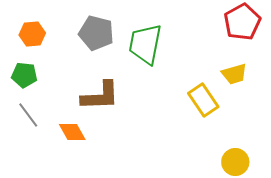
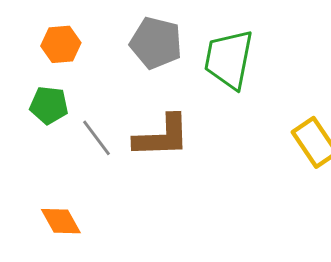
gray line: (28, 115) -> (97, 138), moved
orange diamond: (72, 132) -> (61, 221), moved

